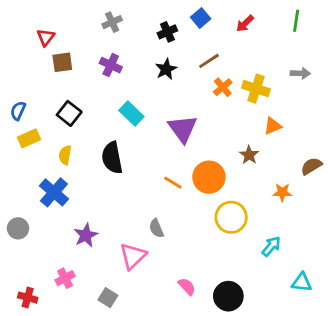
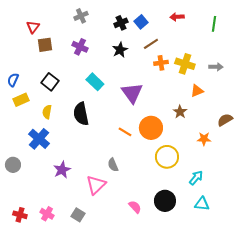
blue square: (201, 18) -> (141, 22), moved
green line: (296, 21) -> (214, 24), moved
red arrow: (245, 24) -> (177, 17), turned 40
gray arrow: (300, 73) -> (216, 67), moved
orange cross: (223, 87) -> (161, 63), turned 32
pink cross: (65, 278) -> (47, 214), moved, turned -32
cyan triangle: (302, 282) -> (202, 204), moved
black circle: (228, 296) -> (165, 201), moved

